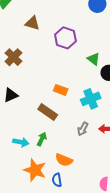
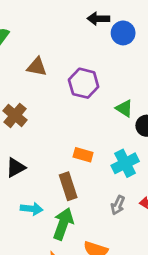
brown rectangle: (48, 112) -> (68, 186), turned 42
green arrow: (42, 139) -> (63, 224), size x1.6
cyan arrow: (21, 142) -> (32, 209), moved

